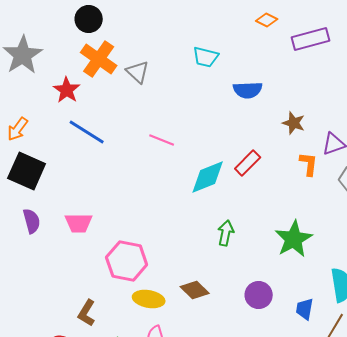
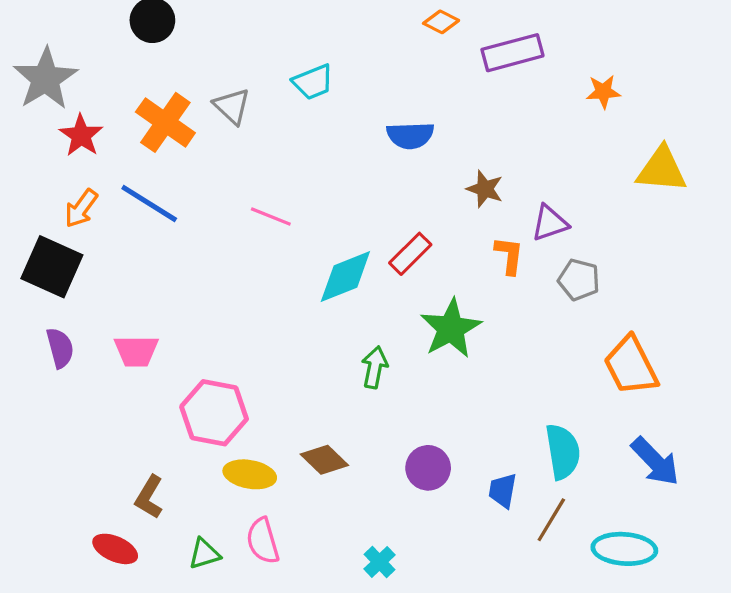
cyan trapezoid: (206, 57) -> (313, 82), moved, turned -36
orange cross: (99, 59) -> (165, 122), moved
red star: (67, 90) -> (81, 135), moved
orange arrow: (18, 129) -> (81, 208), moved
green star: (294, 239) -> (451, 328), moved

